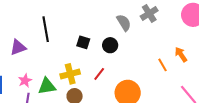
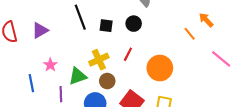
black line: (46, 29) -> (80, 17), moved
purple triangle: (18, 47) -> (40, 30), moved
pink star: (25, 81) -> (50, 65), moved

